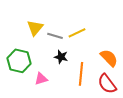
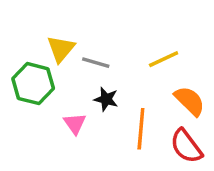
yellow line: (77, 33) -> (164, 59), moved
green hexagon: (19, 61) -> (33, 84), moved
pink triangle: (41, 79) -> (75, 124), moved, turned -48

